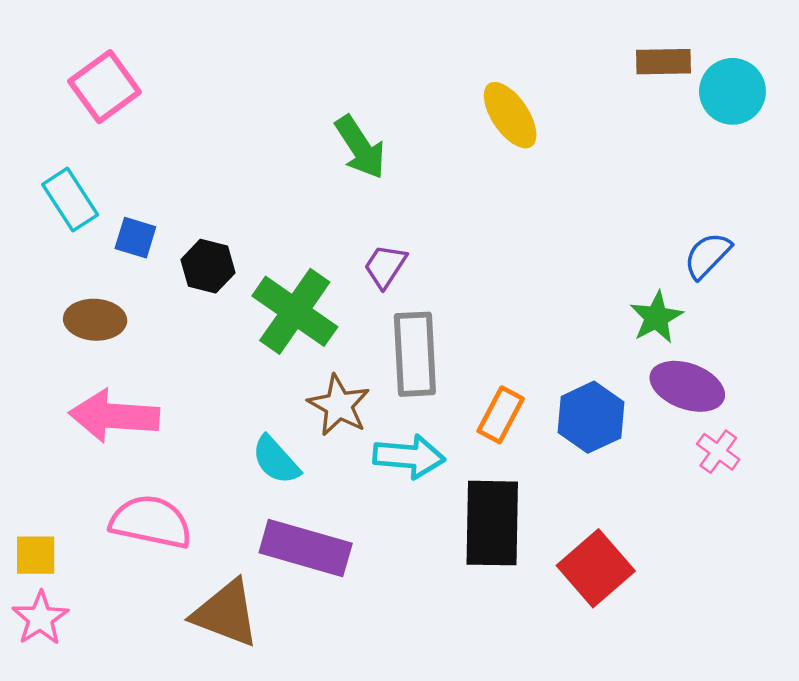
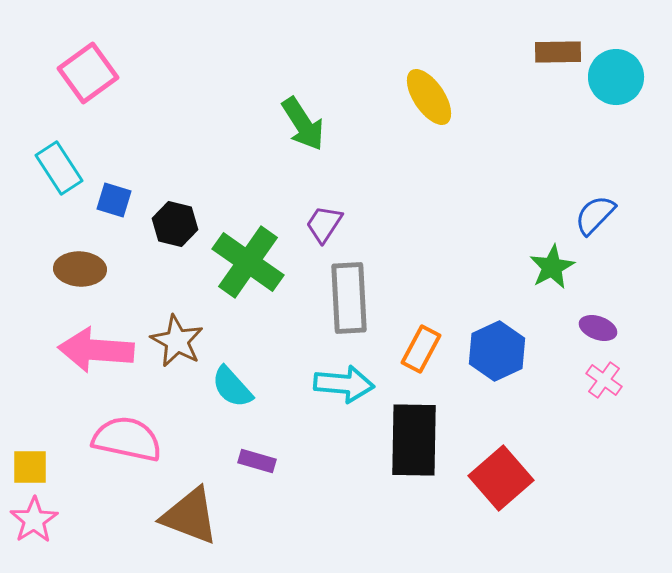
purple ellipse: (687, 386) -> (598, 328), moved, size x0.6
brown star: (339, 405) -> (177, 341), moved
purple rectangle: (306, 548) -> (257, 461), size x0.5

